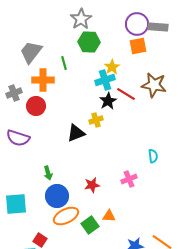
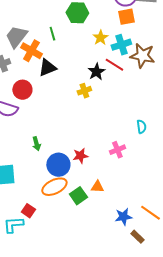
gray trapezoid: (31, 52) -> (16, 37), moved
orange cross: (43, 80) -> (31, 51), turned 30
cyan cross: (105, 80) -> (121, 45), moved
red circle: (36, 106) -> (22, 90), moved
black triangle: (76, 133) -> (47, 68), moved
blue circle: (57, 196) -> (58, 165), moved

